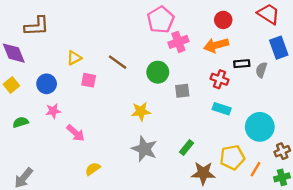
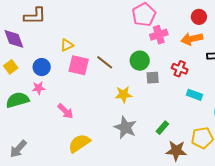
brown line: (118, 62) -> (105, 62), moved
red cross: (219, 79) -> (180, 69), moved
pink square: (89, 80) -> (79, 65), size x1.5
gray square: (182, 91) -> (153, 78), moved
pink star: (53, 111) -> (39, 88), moved
green semicircle: (21, 122) -> (17, 100), size x1.6
yellow semicircle: (93, 169) -> (79, 143), size x1.6

